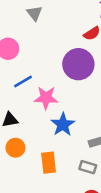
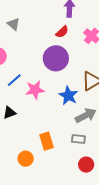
blue star: (63, 125) -> (68, 96), moved
orange circle: (15, 148) -> (26, 159), moved

